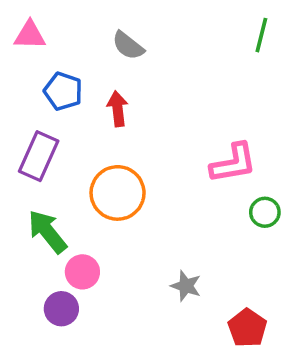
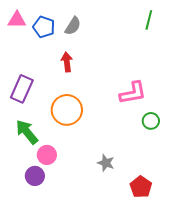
gray semicircle: (128, 46) -> (73, 26), turned -96
blue pentagon: (63, 91) -> (44, 27), moved

